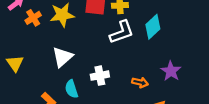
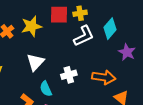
purple star: (171, 71) -> (127, 52), moved
orange arrow: (140, 82) -> (104, 77), size x1.6

